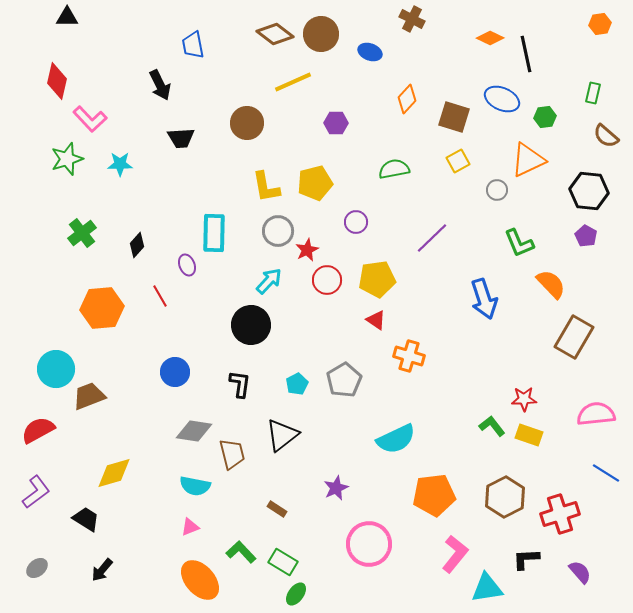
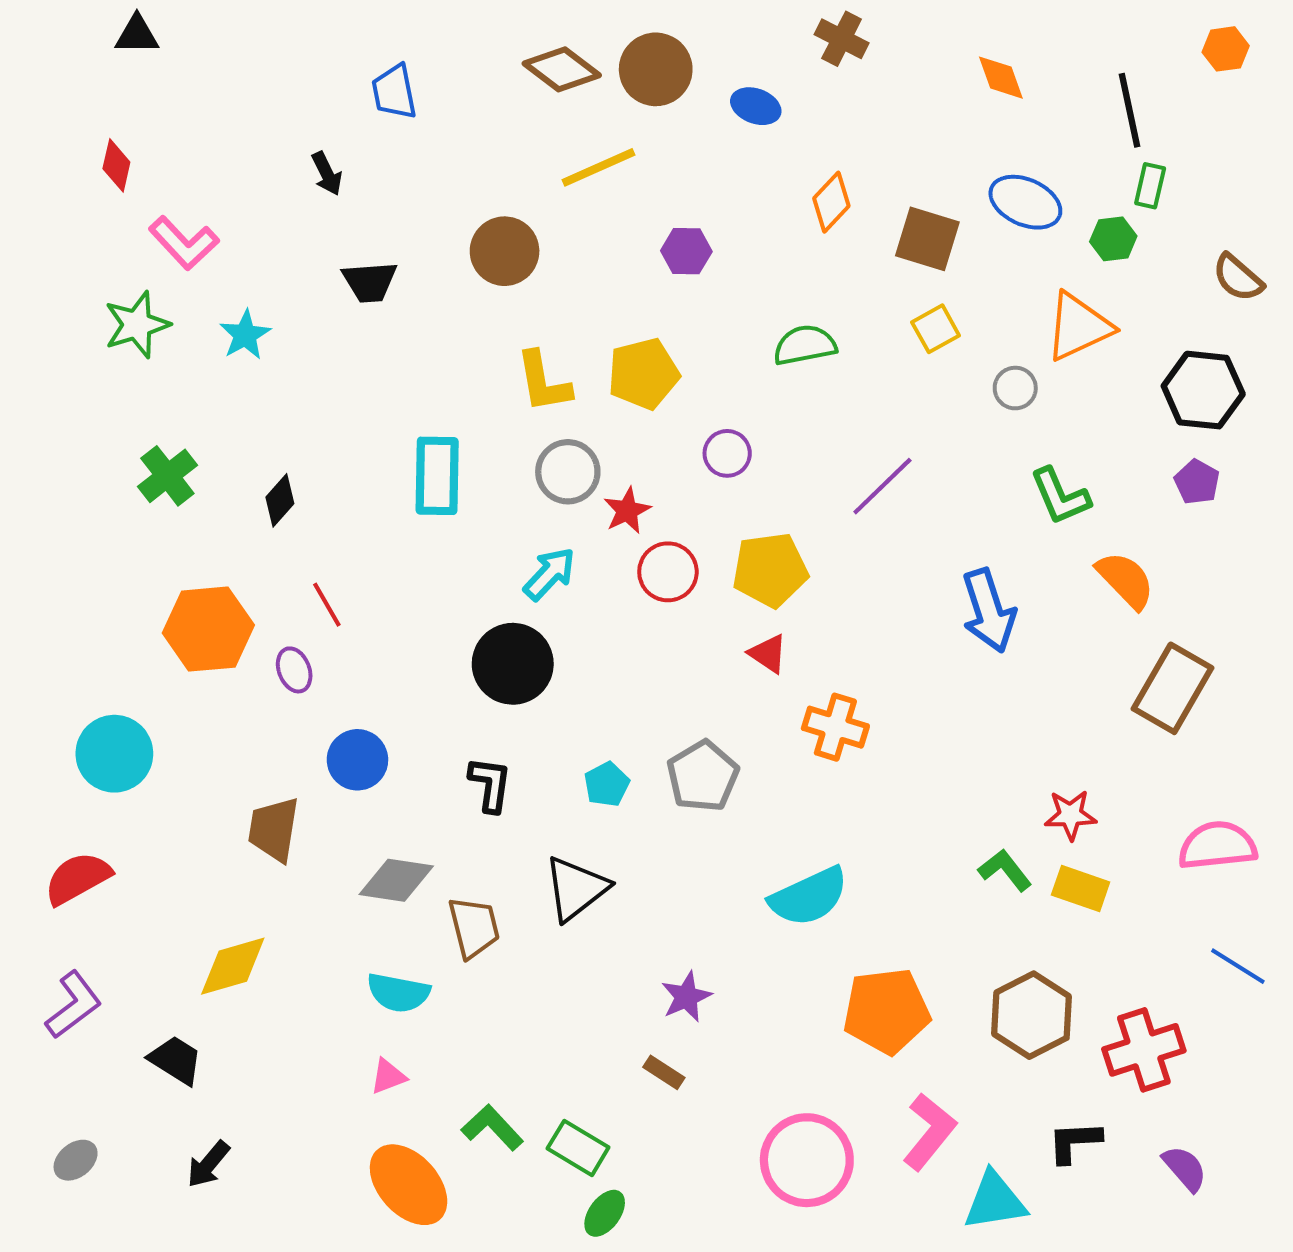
orange diamond: (490, 38) -> (1001, 78), turned 44
black line: (526, 54) -> (1130, 110), moved
red diamond: (57, 81) -> (116, 165), size x0.7
black arrow: (160, 85) -> (327, 174), size x0.7
green rectangle: (593, 93) -> (1150, 186), moved
cyan star: (120, 164) -> (245, 335), turned -30
purple ellipse: (187, 265) -> (294, 670), moved
brown trapezoid: (89, 396) -> (274, 829), moved, turned -60
brown rectangle: (277, 509) -> (664, 1072), moved
pink circle: (369, 544) -> (807, 1160), moved

